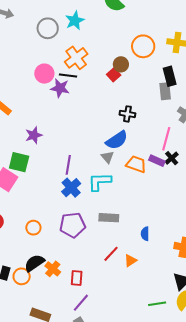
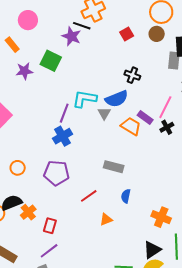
brown circle: (121, 64) -> (157, 34), moved
pink circle: (44, 74) -> (28, 20), moved
purple star: (34, 135) -> (24, 71), moved
purple rectangle: (157, 161) -> (145, 118), moved
green square: (19, 162) -> (51, 61), moved
cyan L-shape: (100, 182) -> (85, 99), moved
gray rectangle: (109, 218) -> (114, 167), moved
red line: (111, 254) -> (89, 196), moved

